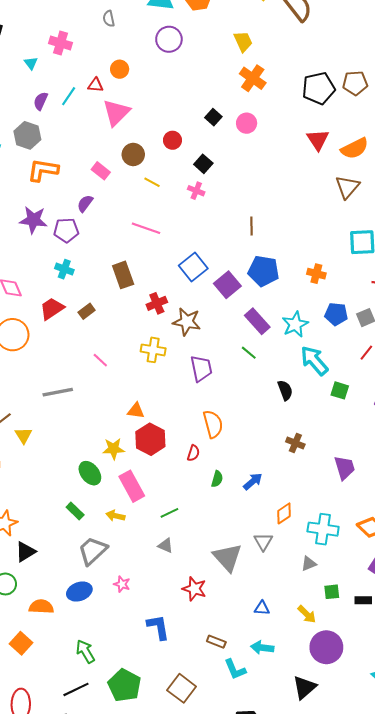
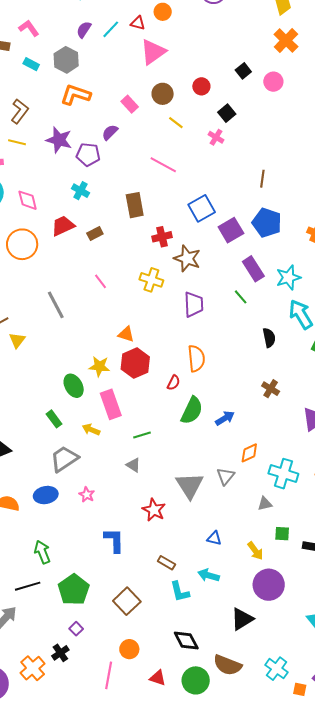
gray line: (58, 392) -> (56, 305), turned 64
green semicircle: (217, 479) -> (192, 410), size x1.8

